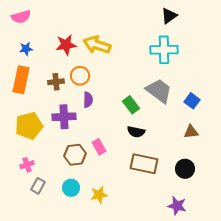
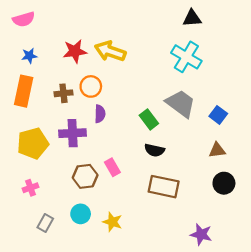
black triangle: (169, 16) -> (192, 18), turned 30
cyan cross: (164, 50) -> (186, 57), turned 32
black circle: (185, 169) -> (224, 183), moved
gray rectangle: (38, 186) -> (45, 223), moved
yellow star: (99, 195) -> (112, 222), turned 30

